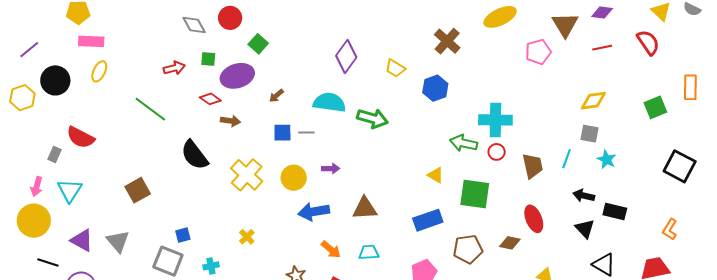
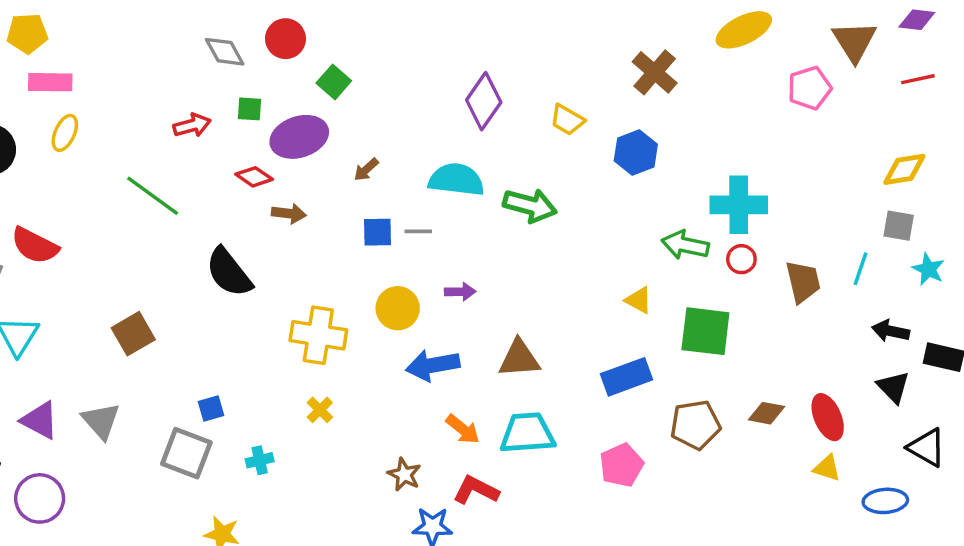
yellow cross: (247, 175) -> (318, 335), moved, turned -32
red ellipse: (534, 219) -> (828, 417), moved
cyan trapezoid: (369, 252) -> (527, 433), size x1.6

